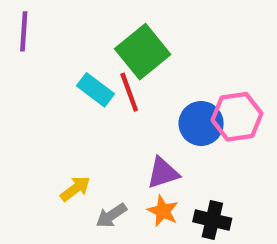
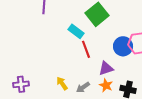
red line: (129, 92) -> (86, 49), moved
yellow arrow: (75, 189) -> (62, 83), moved, turned -88

